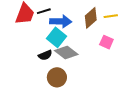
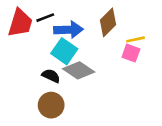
yellow line: (111, 16) -> (136, 39), moved
black semicircle: (45, 55) -> (51, 76), turned -128
brown circle: (57, 77) -> (51, 105), moved

